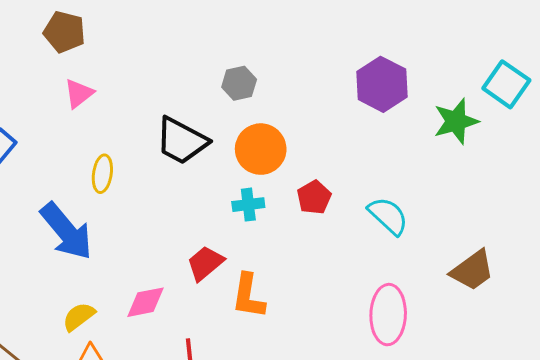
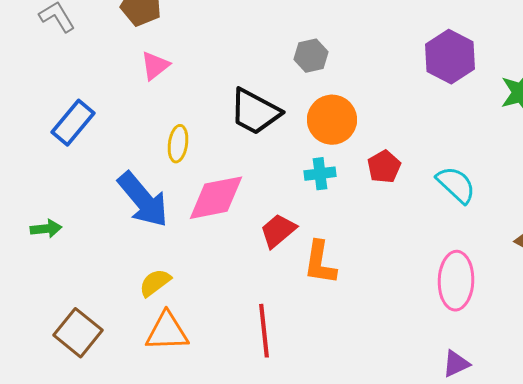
pink diamond: (146, 302) -> (216, 198), moved, size x1.5

